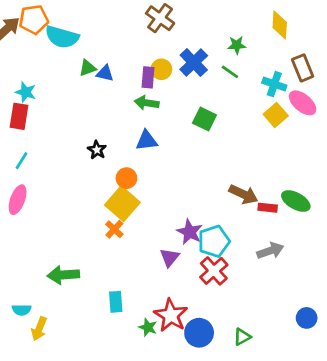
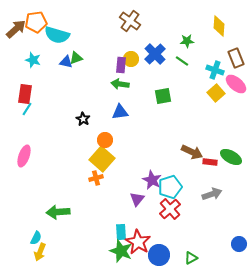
blue triangle: (105, 73) -> (66, 62), moved
cyan star: (26, 92) -> (33, 60), moved
green square: (204, 119) -> (163, 96), turned -36
cyan line: (22, 161) -> (27, 109), moved
orange cross: (114, 229) -> (96, 178), turned 32
cyan rectangle: (116, 302) -> (121, 232), moved
cyan semicircle: (22, 310) -> (36, 238), moved, turned -64
green star: (148, 327) -> (121, 251), size x1.6

